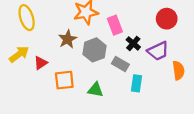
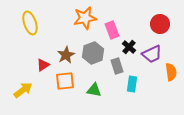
brown star: (68, 39) -> (66, 55), moved
yellow arrow: (19, 54) -> (23, 90), moved
gray rectangle: (120, 64) -> (117, 66), turned 42

